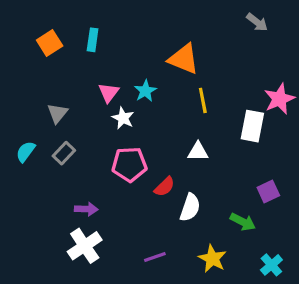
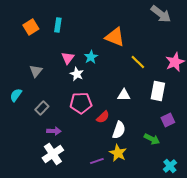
gray arrow: (257, 22) -> (161, 14), size x1.5
yellow line: (203, 100) -> (138, 62), moved, turned -35
white rectangle: (252, 126) -> (158, 91), moved
gray rectangle: (64, 153) -> (42, 108), moved
yellow star: (212, 259) -> (118, 153), moved

